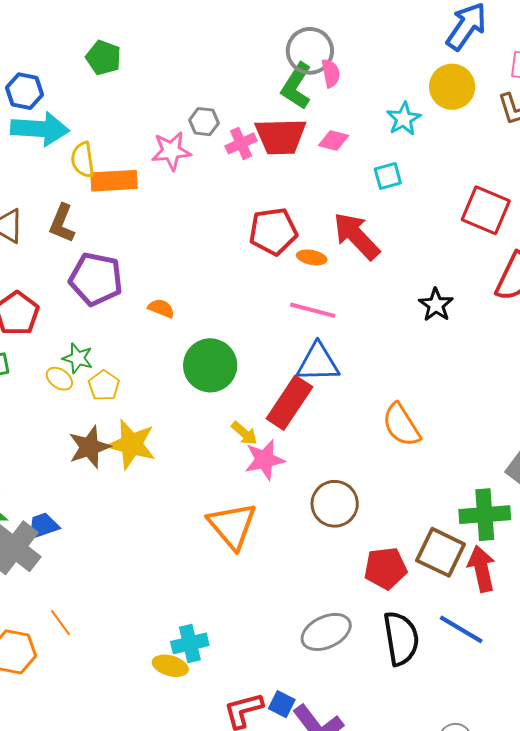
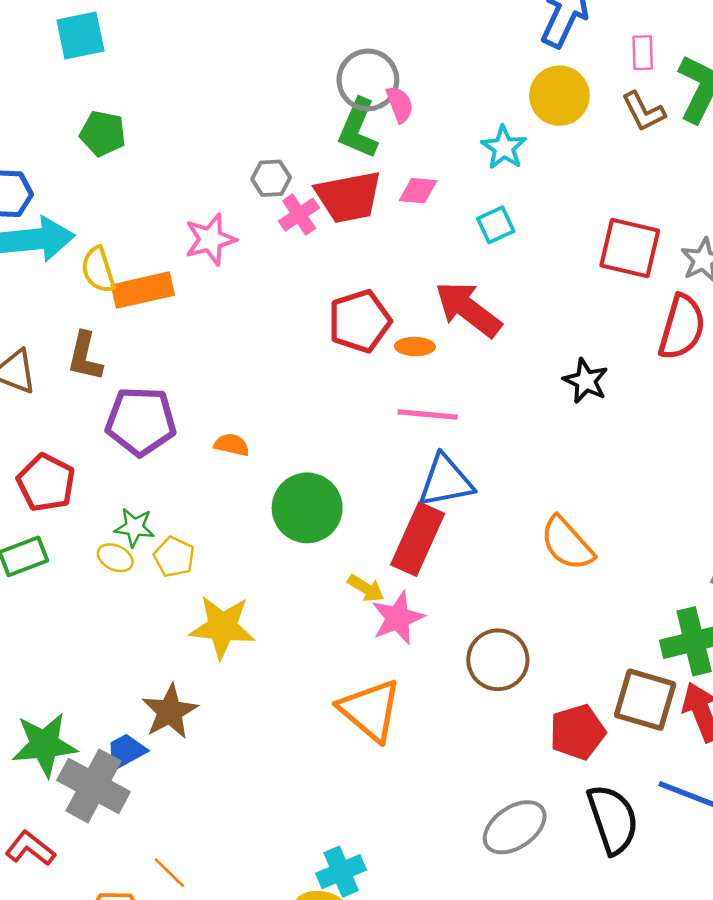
gray hexagon: (204, 122) -> (271, 178), moved
brown star: (89, 447) -> (170, 712), moved

